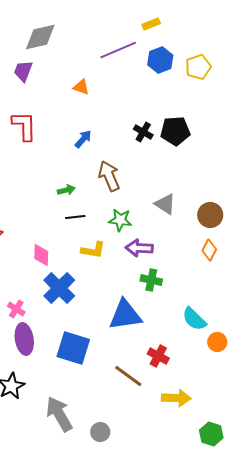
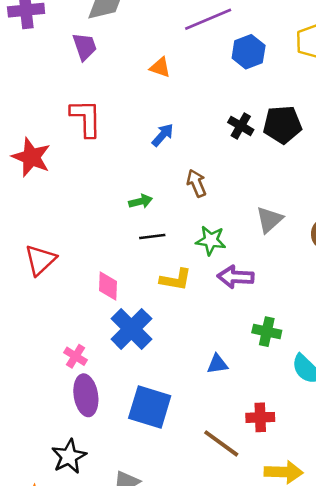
blue hexagon: (160, 60) -> (249, 52), moved
purple trapezoid: (23, 71) -> (85, 47), turned 140
brown arrow: (109, 176) -> (196, 183), size x0.7
gray triangle: (165, 204) -> (269, 220), turned 45
green cross: (151, 280) -> (267, 332), moved
blue triangle: (125, 315) -> (217, 364), size x0.5
red cross: (158, 356) -> (260, 417), turned -30

